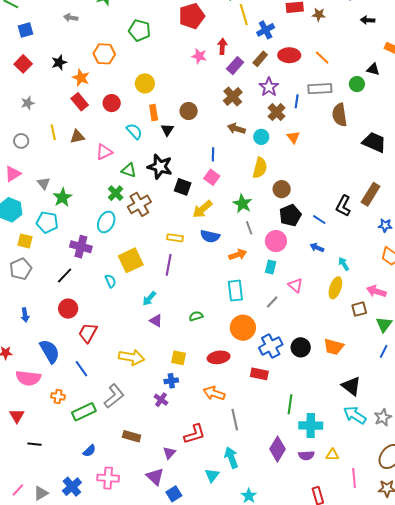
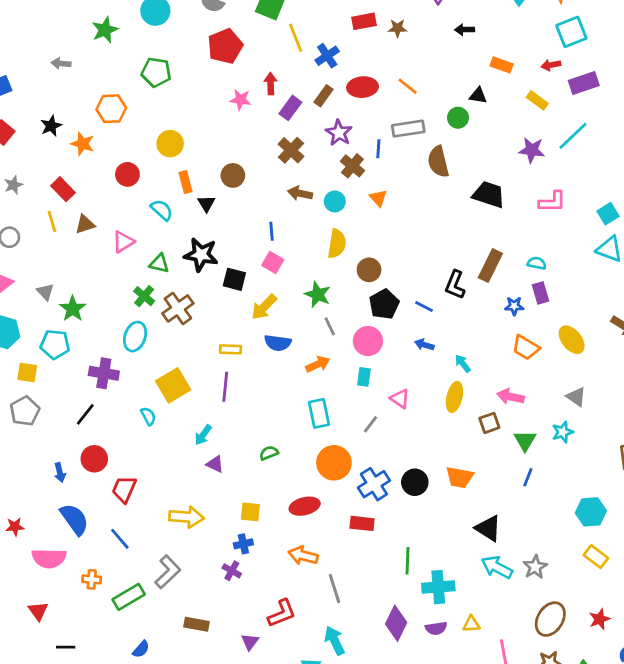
red rectangle: (80, 102) -> (63, 189), moved
blue arrow: (25, 315) -> (60, 473), moved

